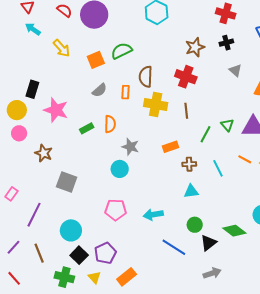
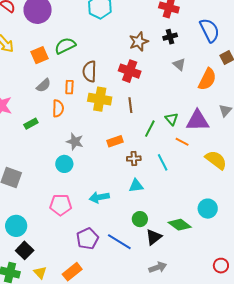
orange semicircle: (110, 124) -> (58, 108), moved
orange line: (245, 159) -> (182, 142), moved
cyan arrow: (153, 215) -> (99, 197), moved
purple pentagon: (105, 253) -> (87, 239), moved

